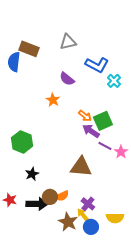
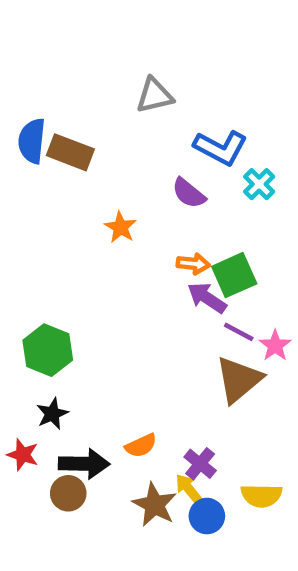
brown rectangle: (29, 49) -> (70, 152), moved
purple semicircle: (67, 79) -> (189, 193), moved
orange arrow: (85, 116) -> (193, 264), turned -32
green hexagon: (22, 142) -> (48, 350), moved
brown triangle: (81, 167) -> (239, 380), moved, turned -45
black star: (32, 174) -> (52, 414), moved
brown circle: (50, 197) -> (68, 493), moved

